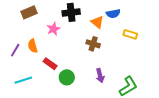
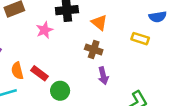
blue semicircle: (113, 14) -> (158, 17), moved
orange semicircle: (33, 46) -> (17, 71), moved
purple arrow: (100, 76) -> (103, 76), moved

